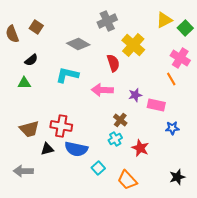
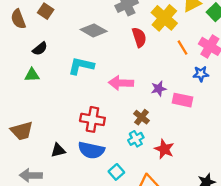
yellow cross: (133, 45) -> (164, 18), moved
red semicircle: (113, 63) -> (139, 37), moved
orange line: (171, 79) -> (183, 48), moved
red cross: (61, 126) -> (92, 119), moved
blue star: (172, 128) -> (201, 74), moved
brown trapezoid: (29, 129) -> (22, 131), moved

